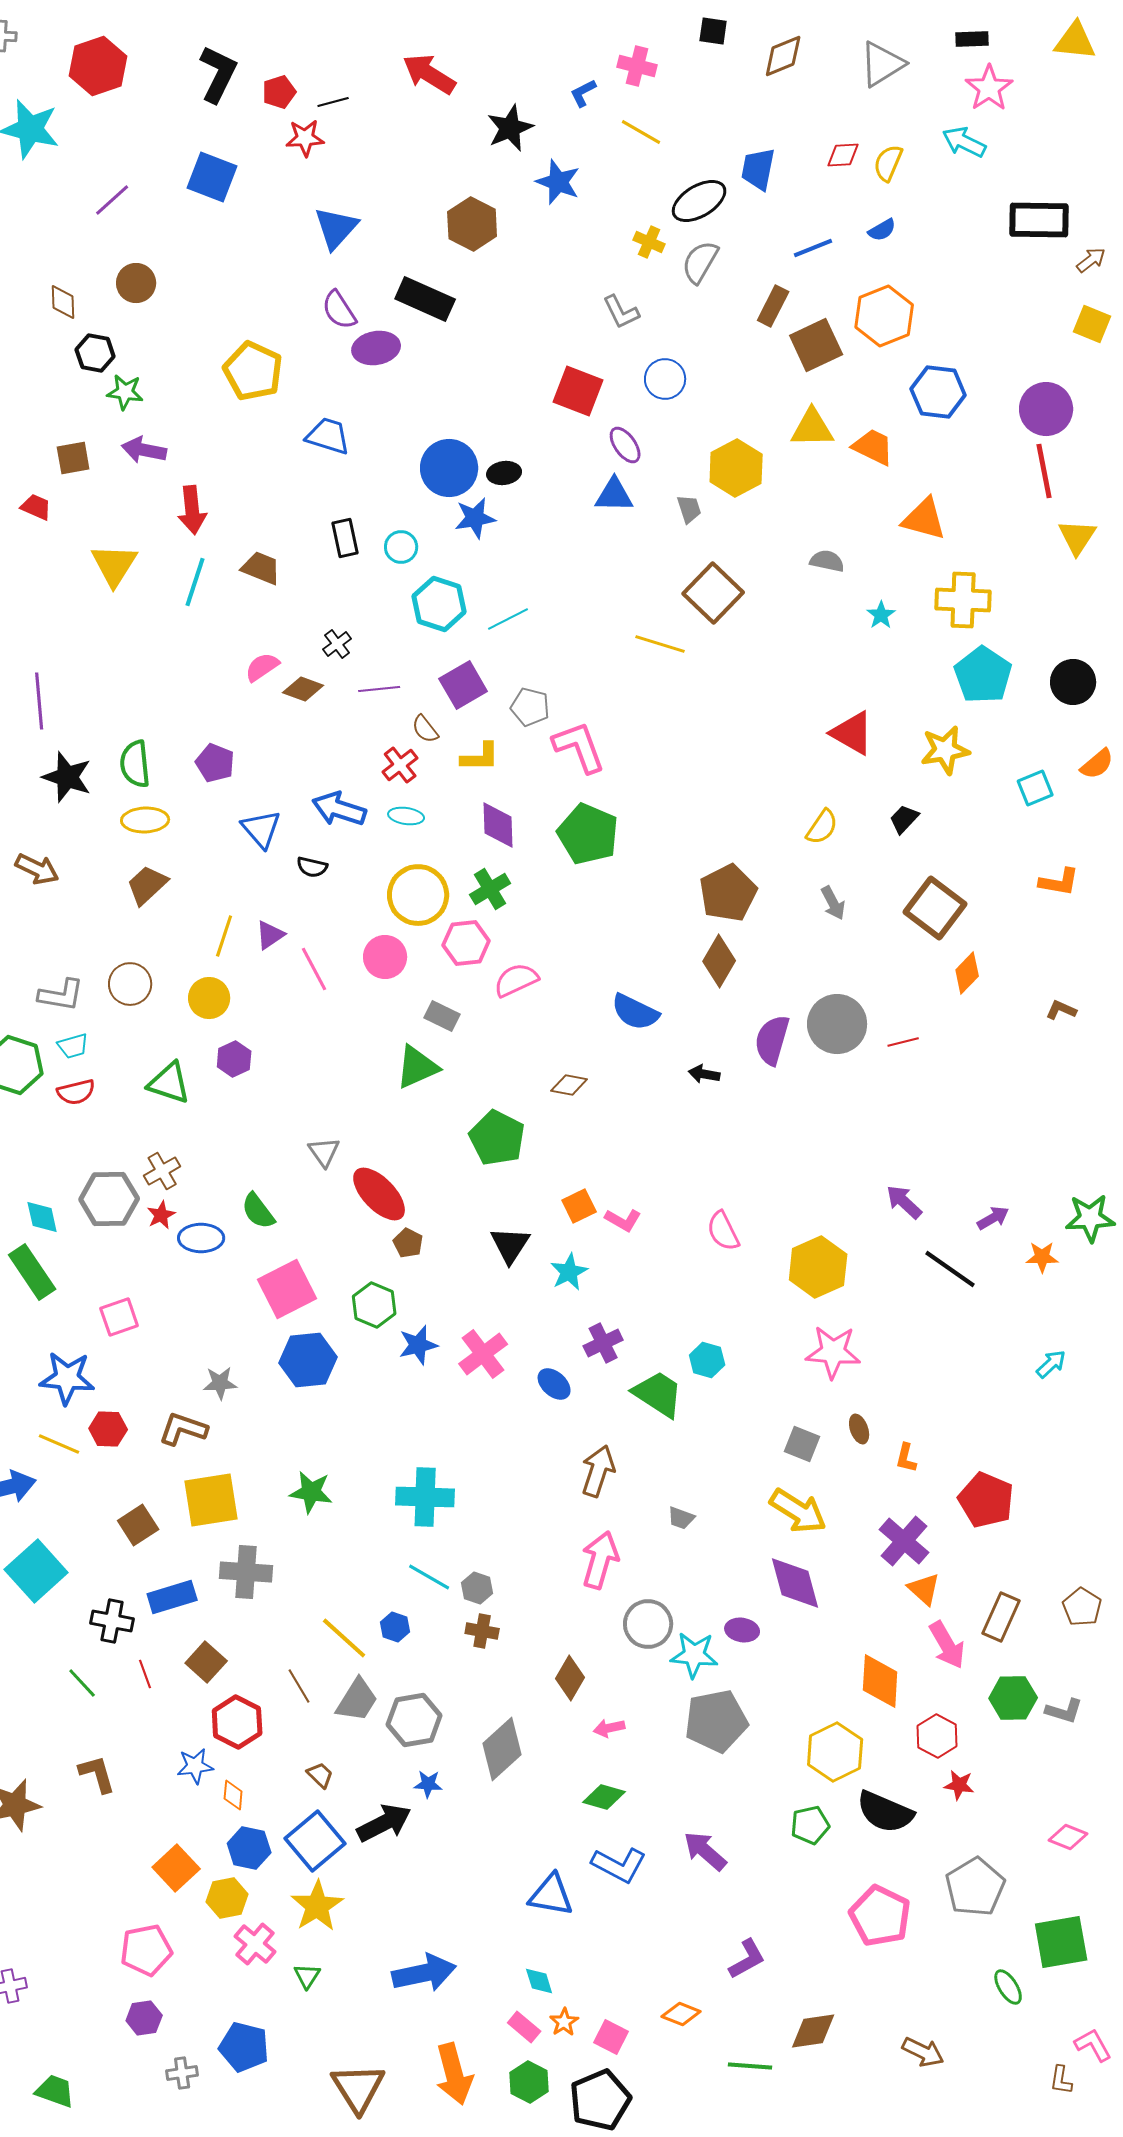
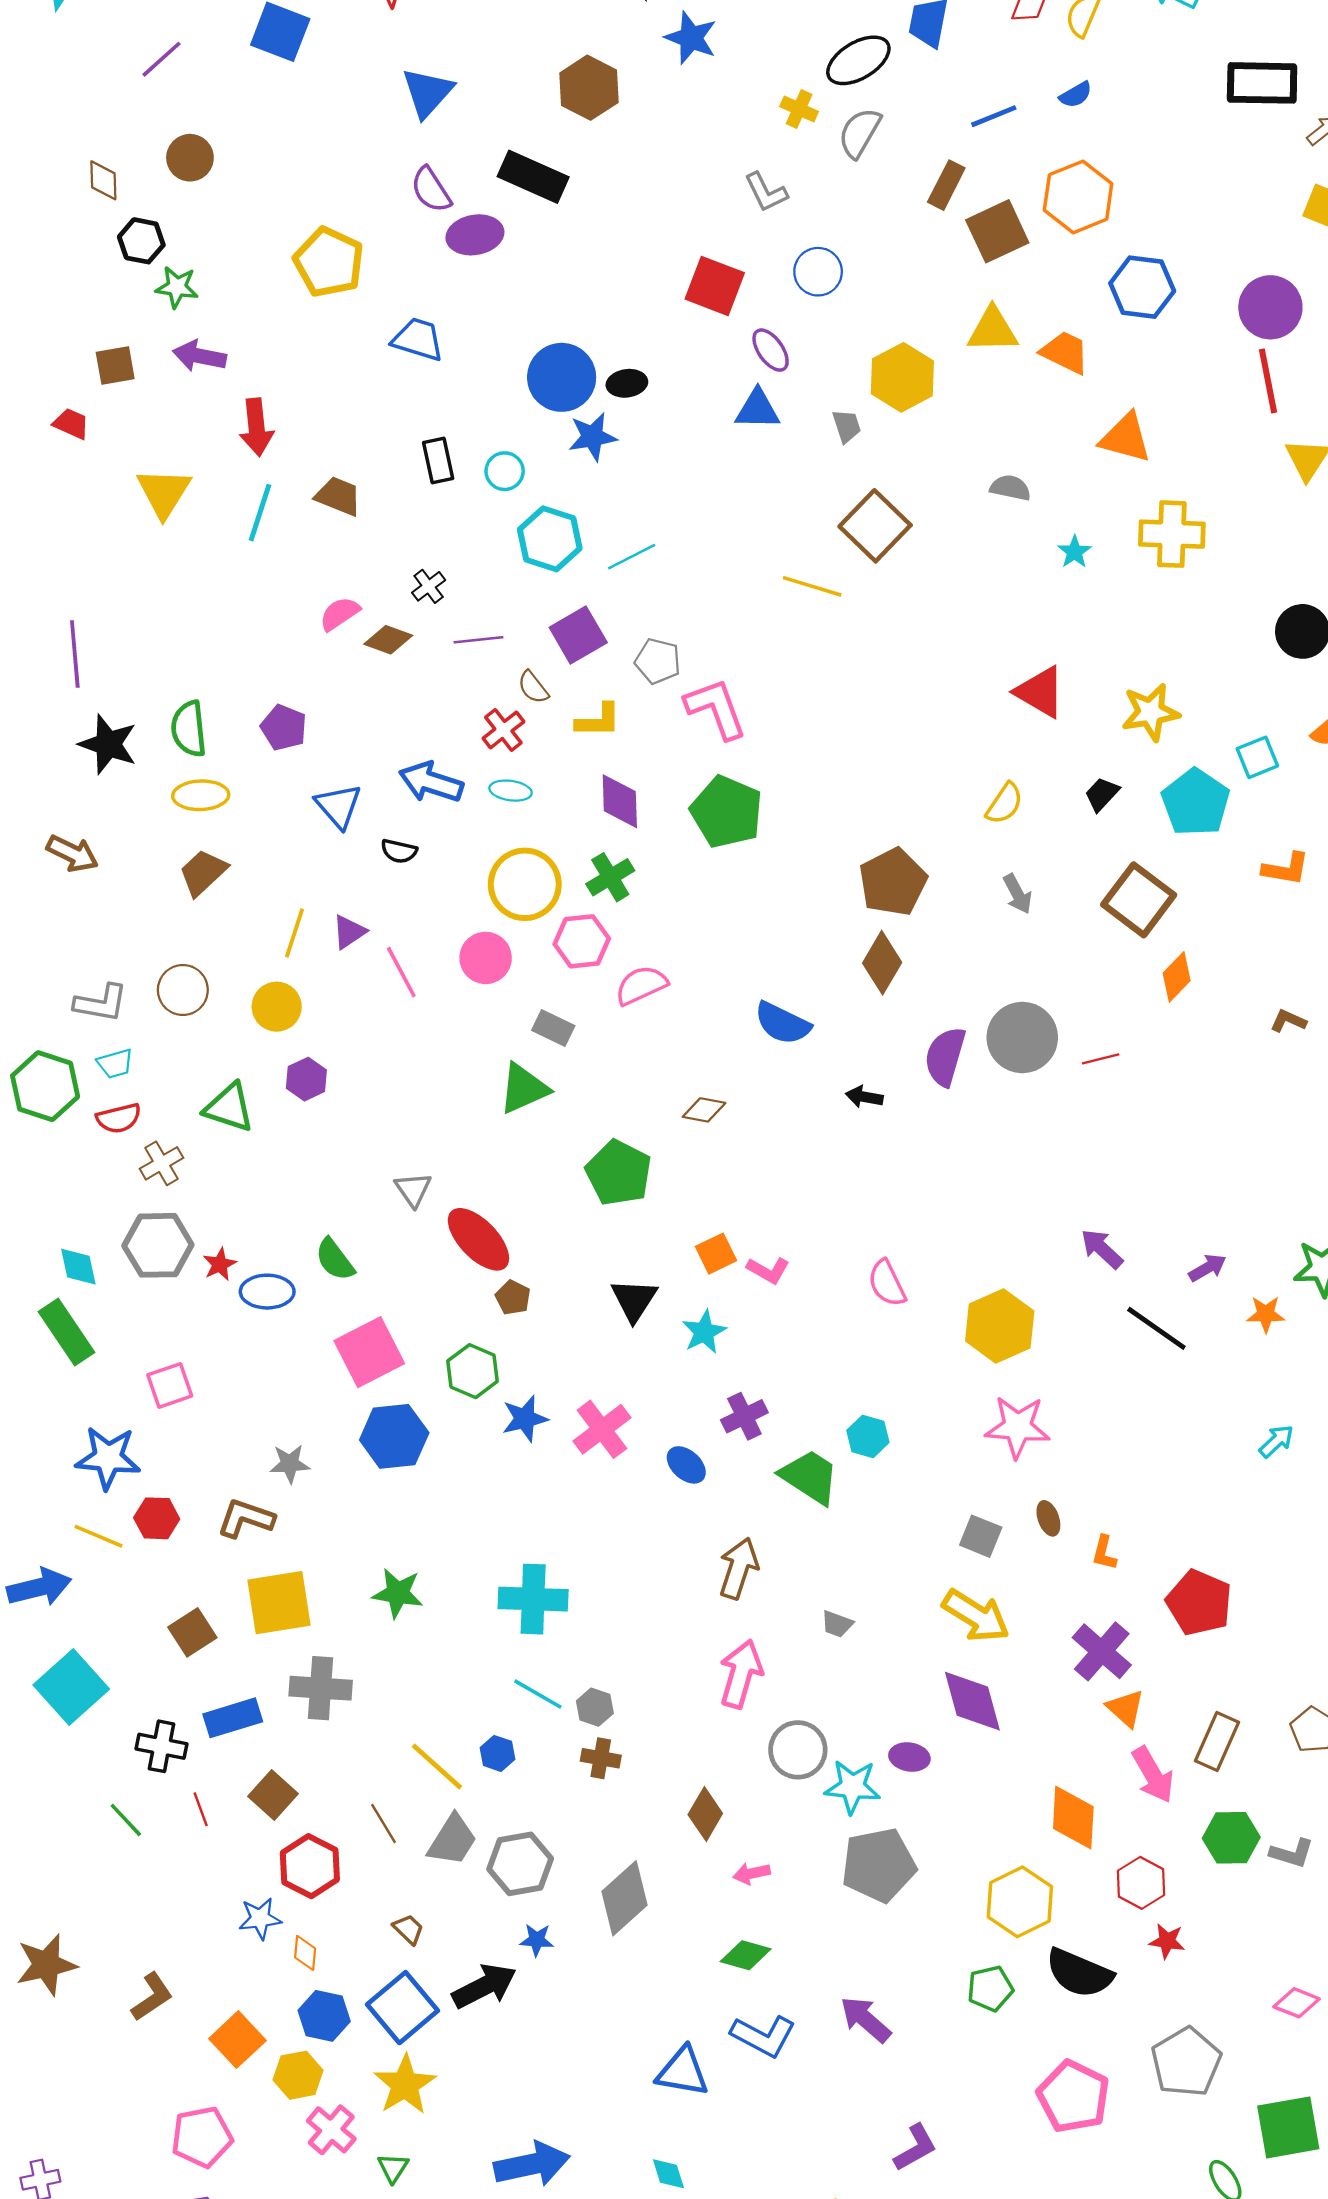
cyan pentagon: (983, 675) -> (1196, 802), moved
brown cross: (162, 1171) -> (161, 1163), moved
brown L-shape: (97, 1774) -> (152, 1997), moved, turned 72

